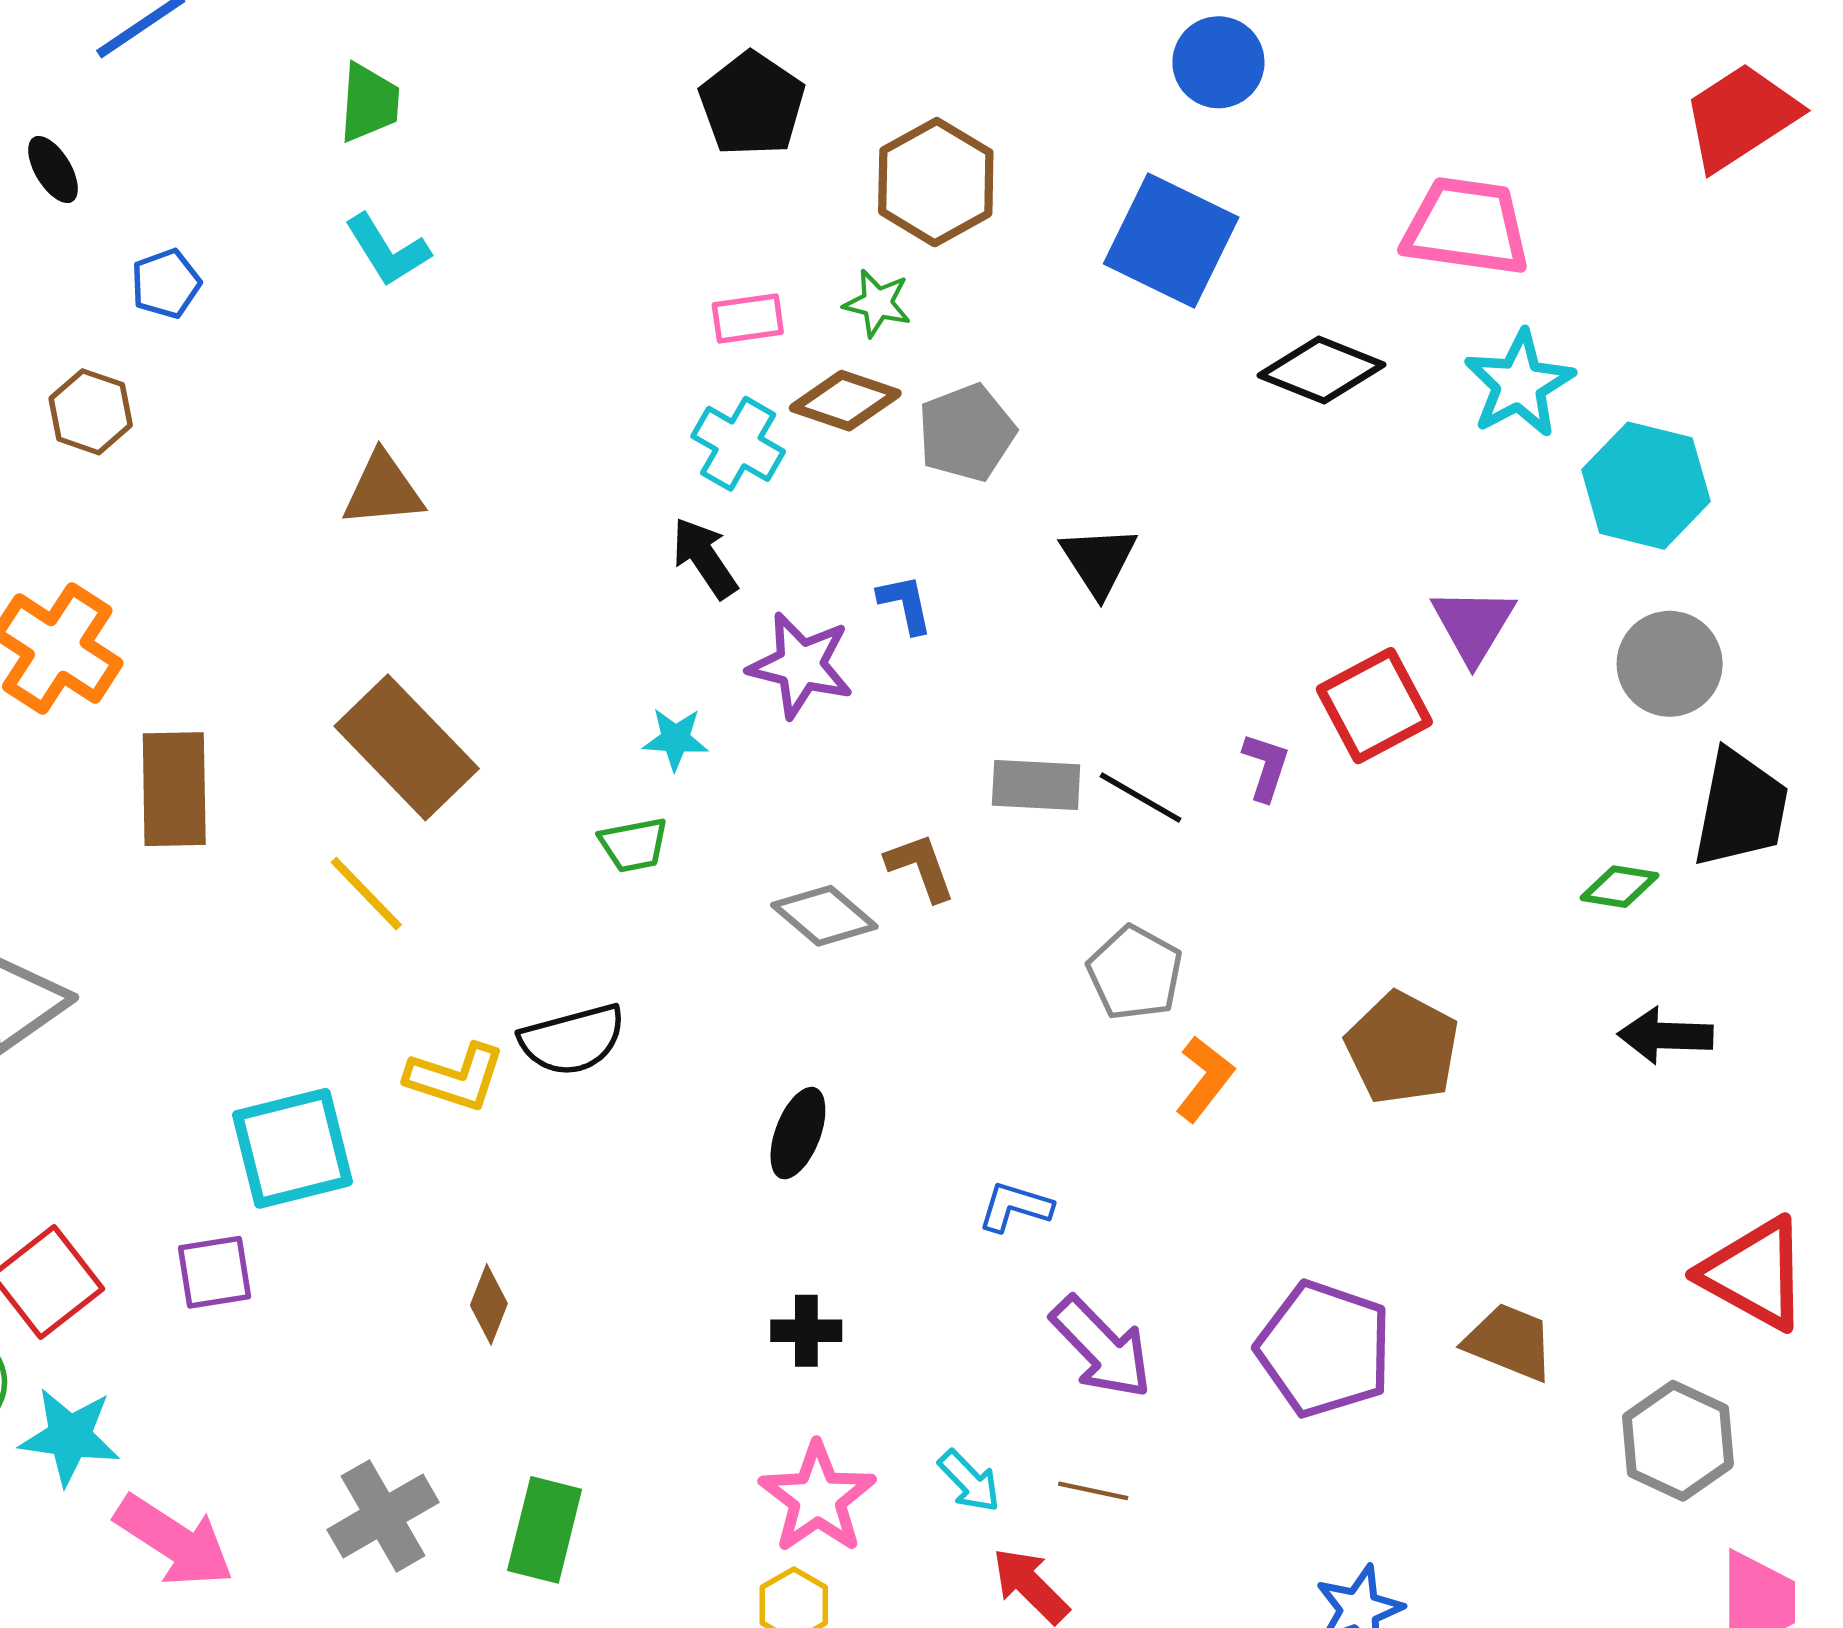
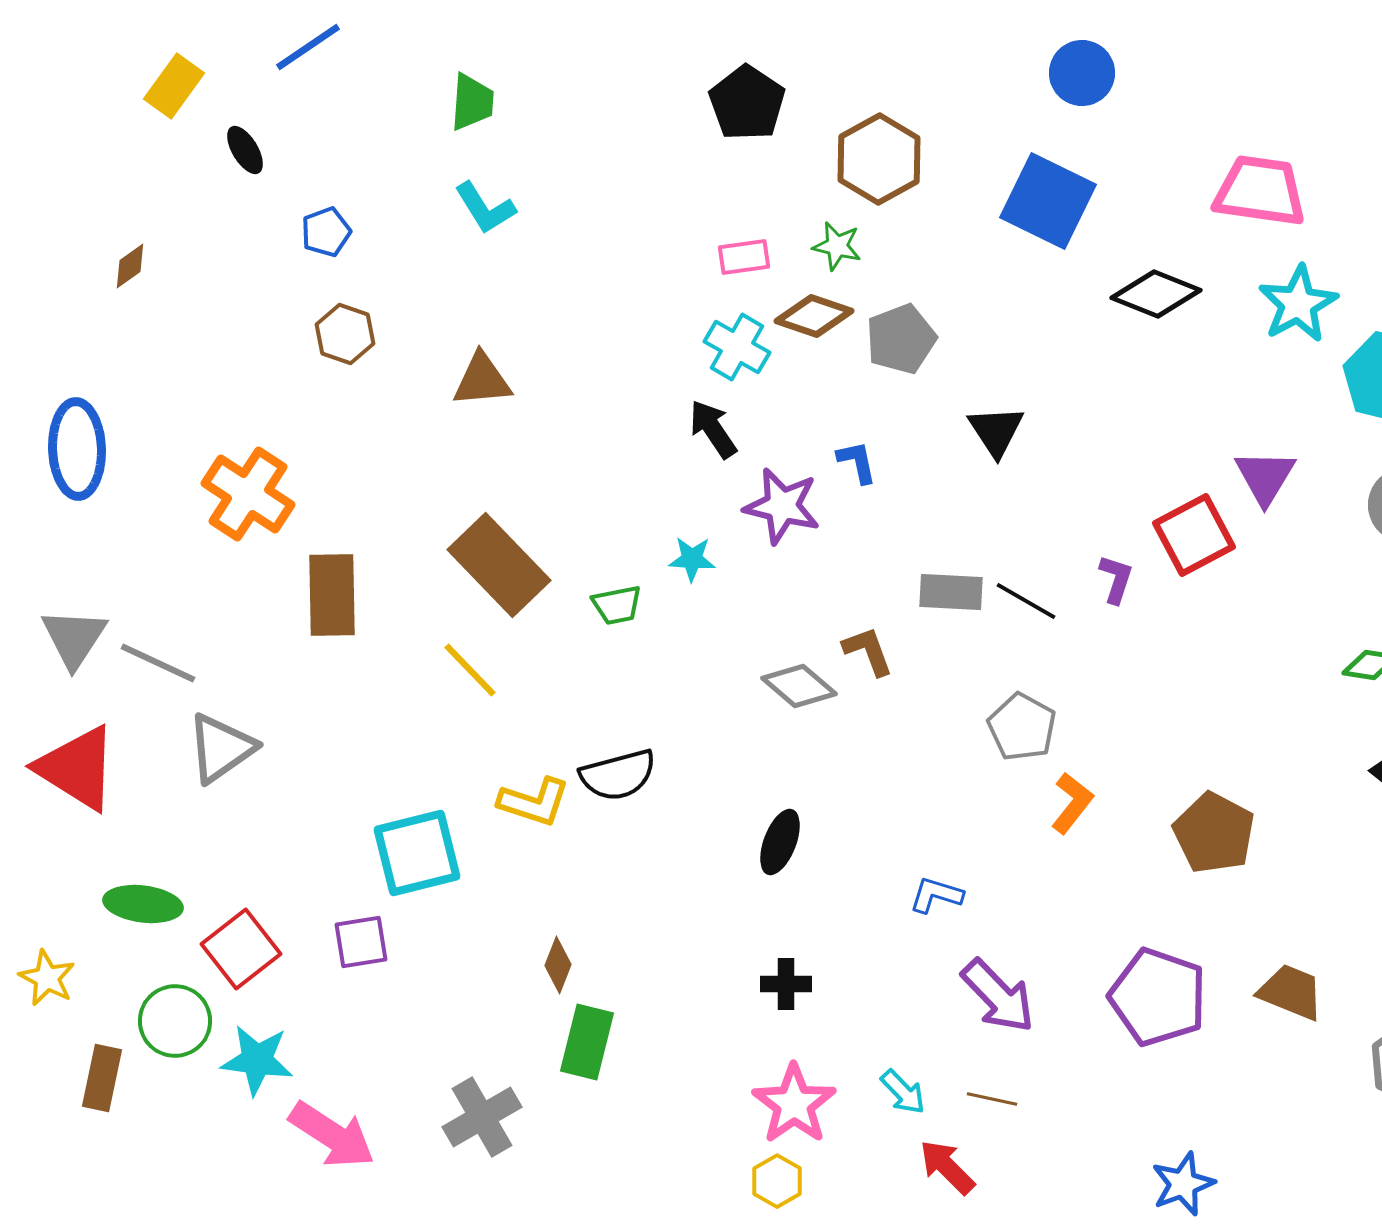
brown hexagon: (91, 412) -> (345, 334), moved
green trapezoid: (634, 845) -> (617, 605), moved
brown pentagon: (1402, 1048) -> (1214, 833), moved
green rectangle: (545, 1530) -> (587, 1042), moved

